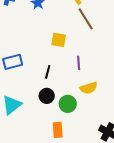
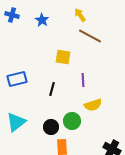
brown line: (86, 19) -> (90, 36), turned -30
black circle: (47, 96) -> (51, 127), moved

